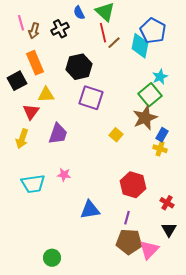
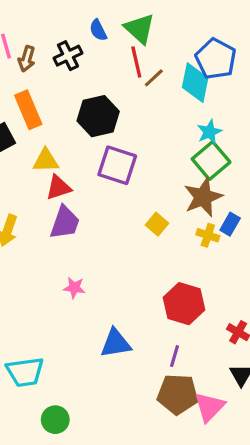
cyan star: (160, 77) -> (209, 132), moved
red triangle: (31, 112) -> (58, 188), moved, turned 36
yellow cross: (160, 149) -> (208, 235), moved
cyan trapezoid: (33, 184) -> (25, 372), moved

